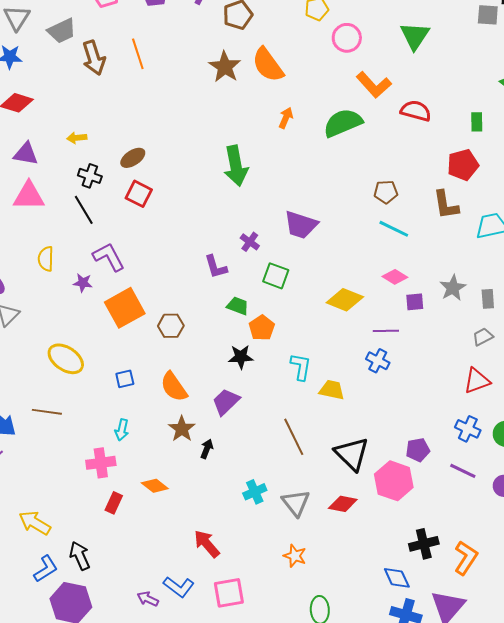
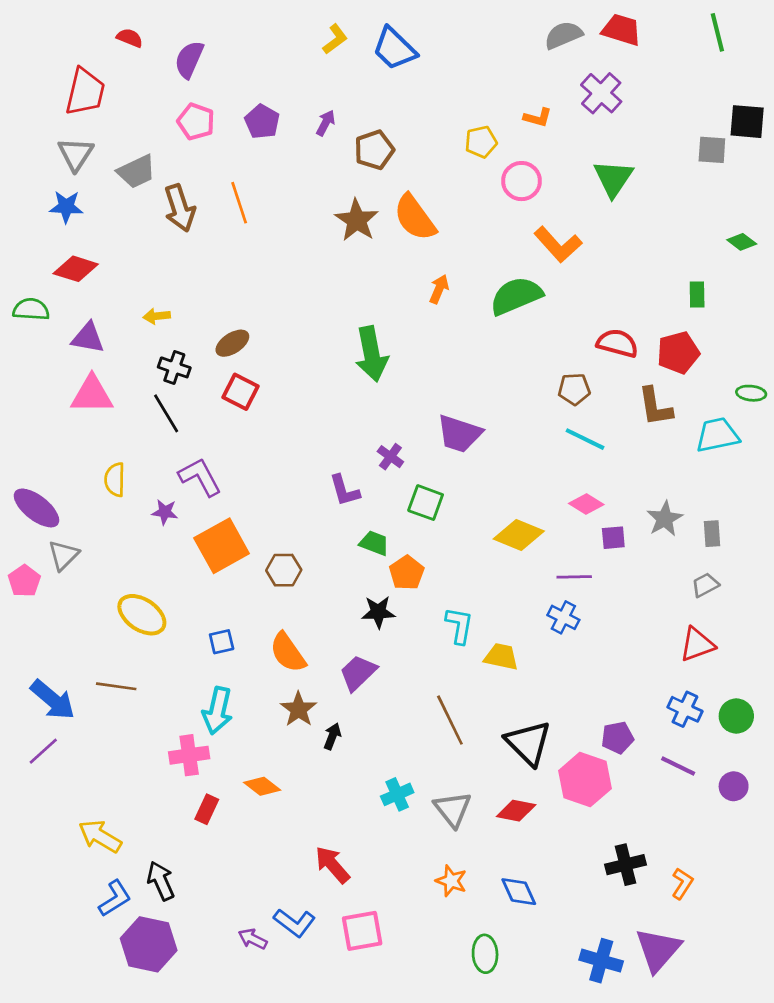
red semicircle: (416, 111) -> (617, 343), moved
cyan arrow: (122, 430) -> (218, 711), size x1.6
orange L-shape: (466, 558) -> (682, 884), size x0.7
blue diamond: (397, 578) -> (519, 892), moved

